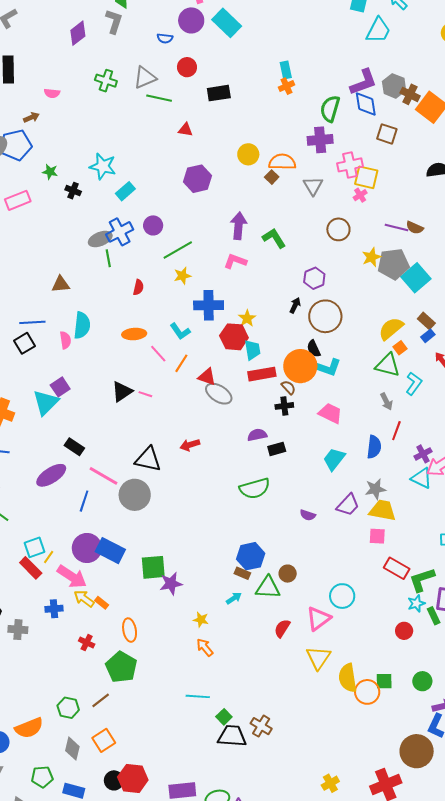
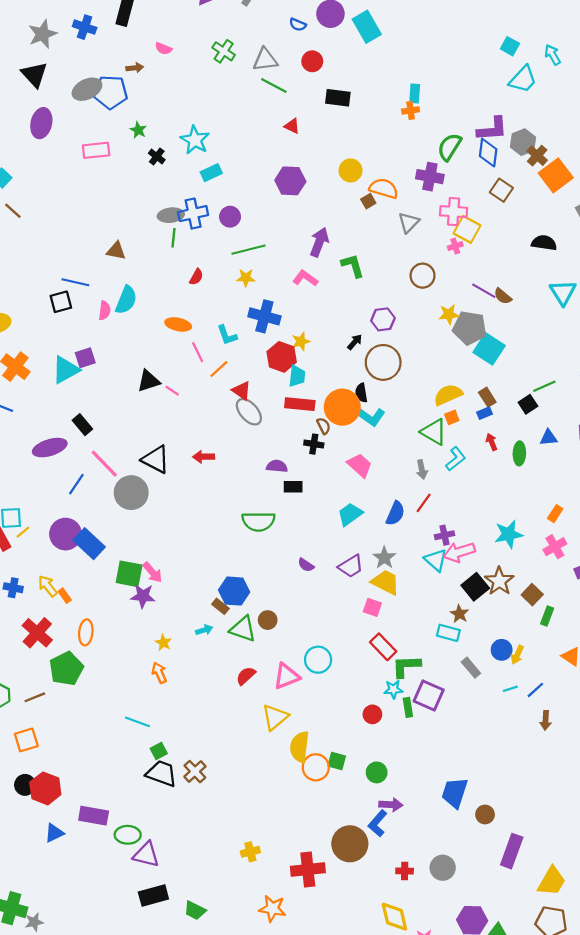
cyan square: (416, 278) -> (489, 349), turned -32
gray star: (375, 489) -> (384, 558), turned 30
pink arrow: (72, 577) -> (153, 572), moved, size x0.7
red cross: (87, 643) -> (37, 633), size x1.8

